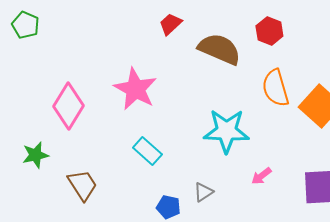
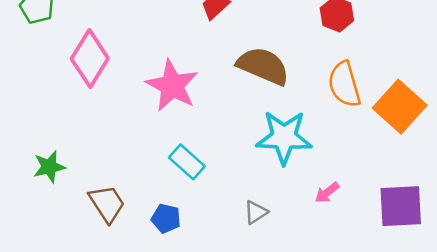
brown semicircle: (219, 49) -> (263, 66), moved
pink diamond: (68, 106) -> (90, 59), moved
blue pentagon: (168, 207) -> (166, 218), moved

